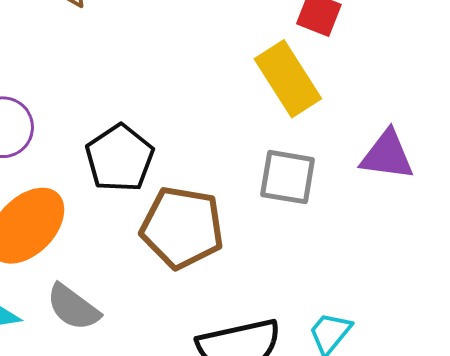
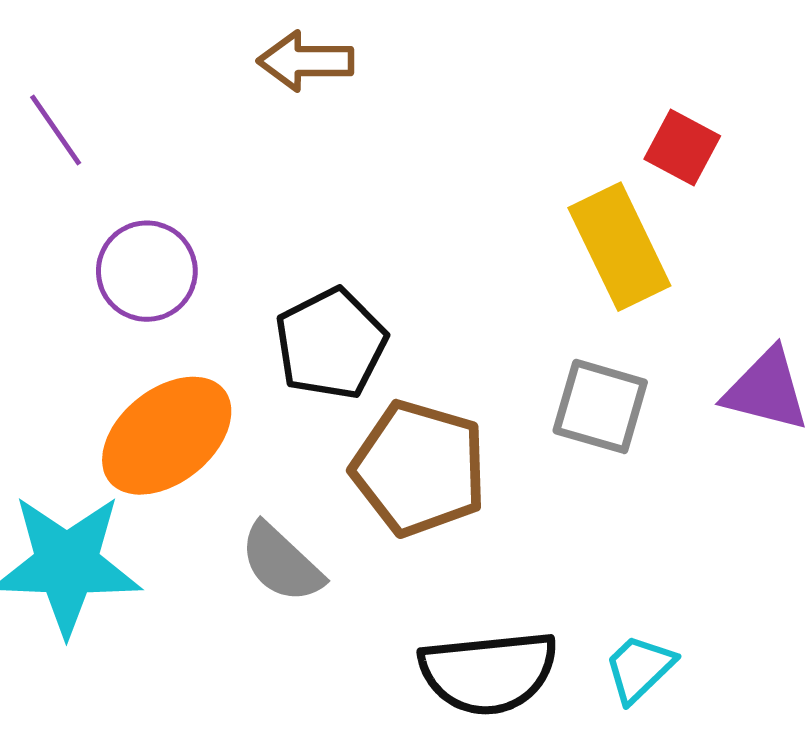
gray semicircle: (73, 307) -> (281, 563), moved

